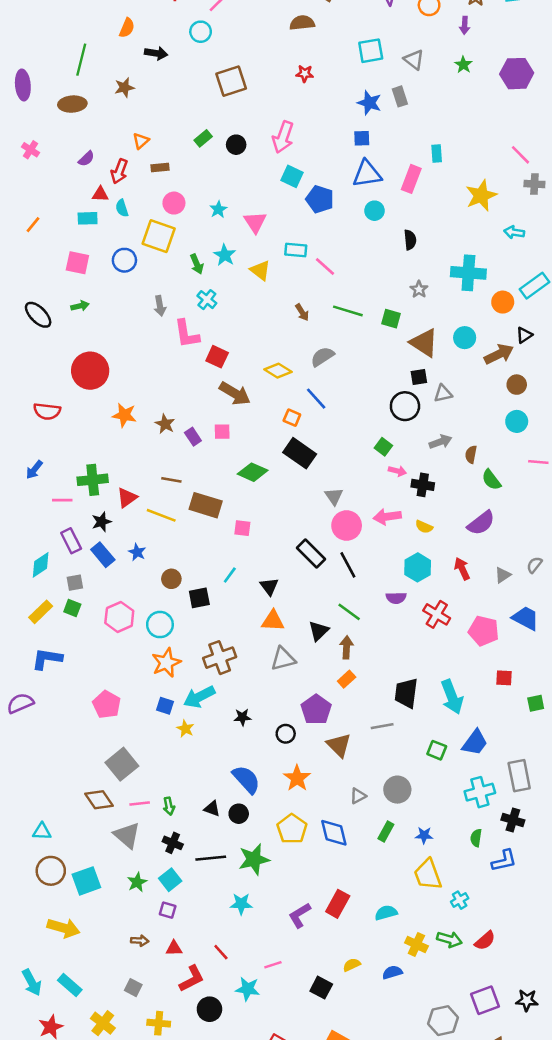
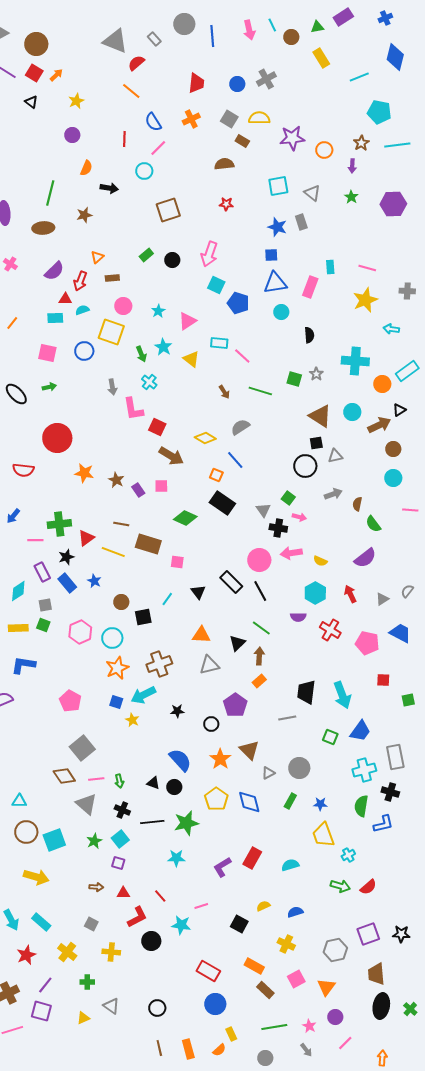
pink line: (520, 155) -> (367, 268), moved, turned -30
purple semicircle: (86, 159) -> (54, 271), size x1.5
cyan semicircle: (122, 208) -> (82, 310), turned 88
pink triangle: (255, 222) -> (187, 321), turned 30
green square: (391, 319) -> (294, 379), moved
black cross: (423, 485) -> (278, 528), moved
gray triangle: (334, 496) -> (263, 510), moved
black triangle: (269, 586) -> (198, 592), moved
yellow rectangle: (41, 612) -> (18, 628), turned 42
brown triangle: (339, 745) -> (249, 750), moved
green semicircle: (476, 838) -> (361, 806), size x1.5
yellow cross: (416, 944) -> (286, 944), moved

